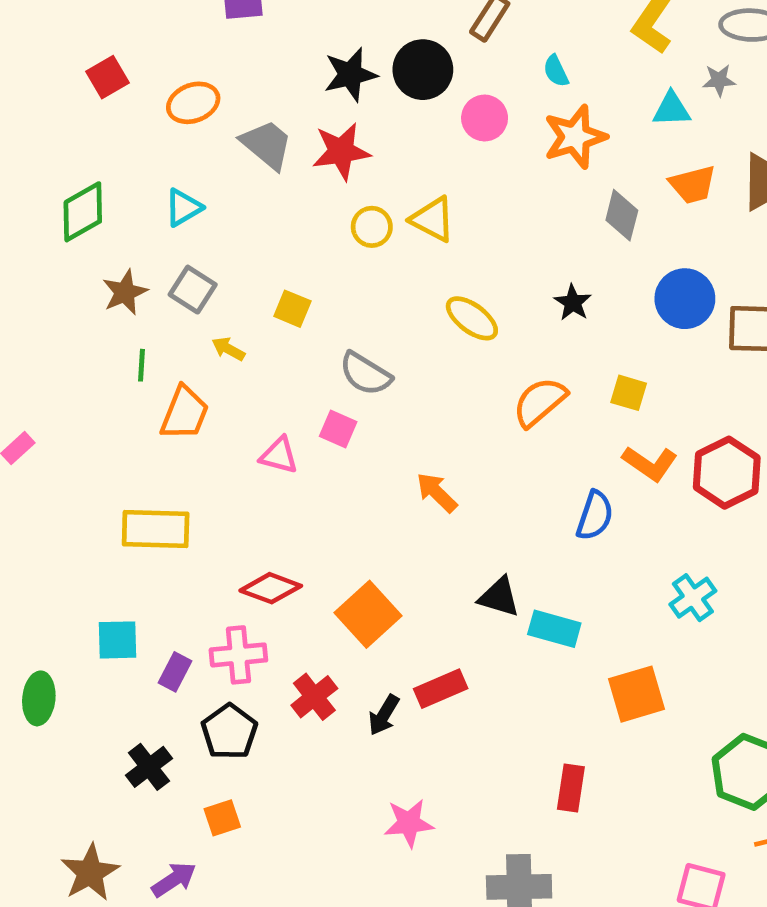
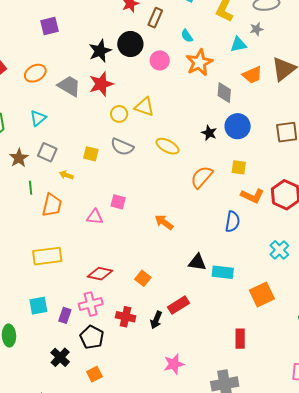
blue circle: (685, 299) -> (238, 126), moved
gray semicircle: (365, 374) -> (122, 147), moved
orange square: (368, 614) -> (143, 278), size x0.6
red cross: (314, 697) -> (126, 317), turned -30

